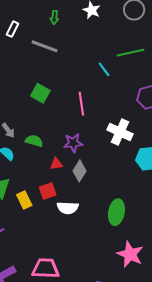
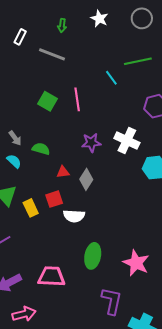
pink line: (81, 104) -> (77, 99), moved
purple star: (73, 143) -> (91, 143), moved
green ellipse: (116, 212) -> (93, 256), moved

